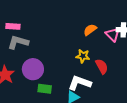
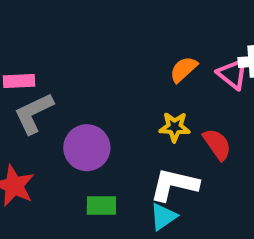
gray L-shape: (18, 42) -> (34, 113), turned -35
purple circle: (33, 69) -> (87, 148), moved

